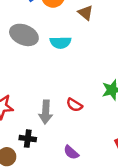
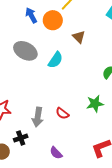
cyan semicircle: (61, 42) -> (55, 60), turned -60
black cross: (28, 139) -> (21, 138), turned -32

